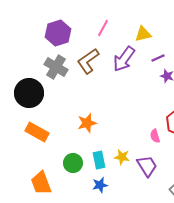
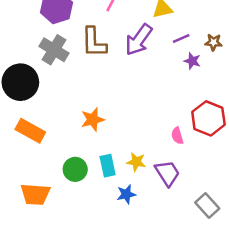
brown L-shape: (88, 61) -> (94, 42), turned -56
orange trapezoid: (41, 183) -> (35, 194), turned -65
blue star: (100, 185) -> (126, 194), moved

